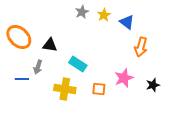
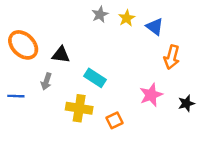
blue line: (22, 79) -> (16, 96), moved
orange square: (99, 89) -> (114, 120), moved, turned -32

